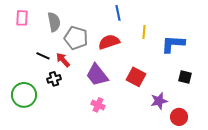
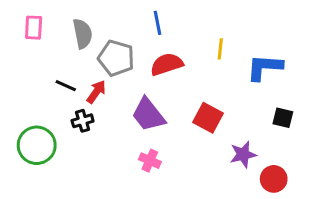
blue line: (118, 13) -> (157, 23), moved
red arrow: (63, 60) -> (96, 92), turned 77

